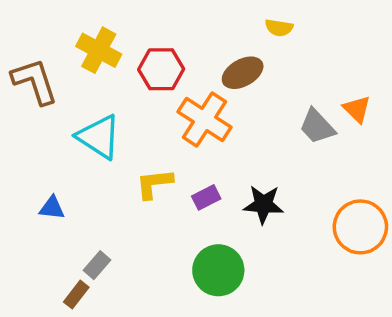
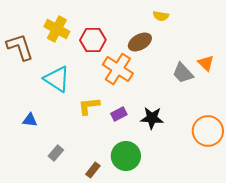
brown rectangle: (76, 295) -> (93, 170), moved

